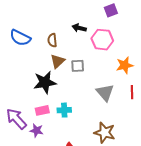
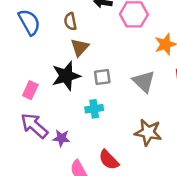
blue semicircle: (20, 38) -> (29, 22), turned -140
gray square: (78, 66) -> (102, 77), moved
pink rectangle: (42, 110) -> (30, 90), moved, turned -48

